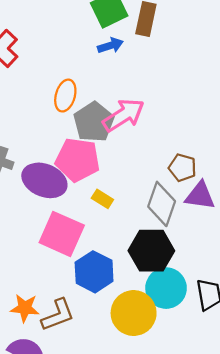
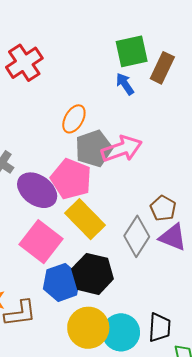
blue arrow: (110, 46) -> (125, 84), turned -120
yellow rectangle: (102, 199) -> (85, 219), size x2.0
black hexagon: (151, 251) -> (93, 274), moved
cyan circle: (166, 288) -> (121, 332), moved

